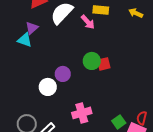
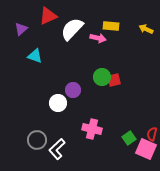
pink arrow: (88, 22) -> (98, 38), turned -35
purple triangle: (32, 28) -> (21, 29), moved
pink cross: (82, 113) -> (92, 129), turned 30

